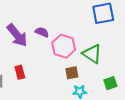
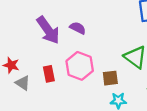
pink hexagon: (64, 46) -> (80, 66), moved

